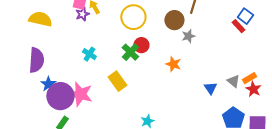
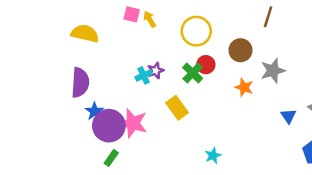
purple star: (82, 14) -> (156, 71), moved
brown circle: (174, 20) -> (241, 50), moved
gray star: (188, 36) -> (273, 71), moved, size x1.5
cyan cross: (89, 54) -> (144, 75), turned 32

